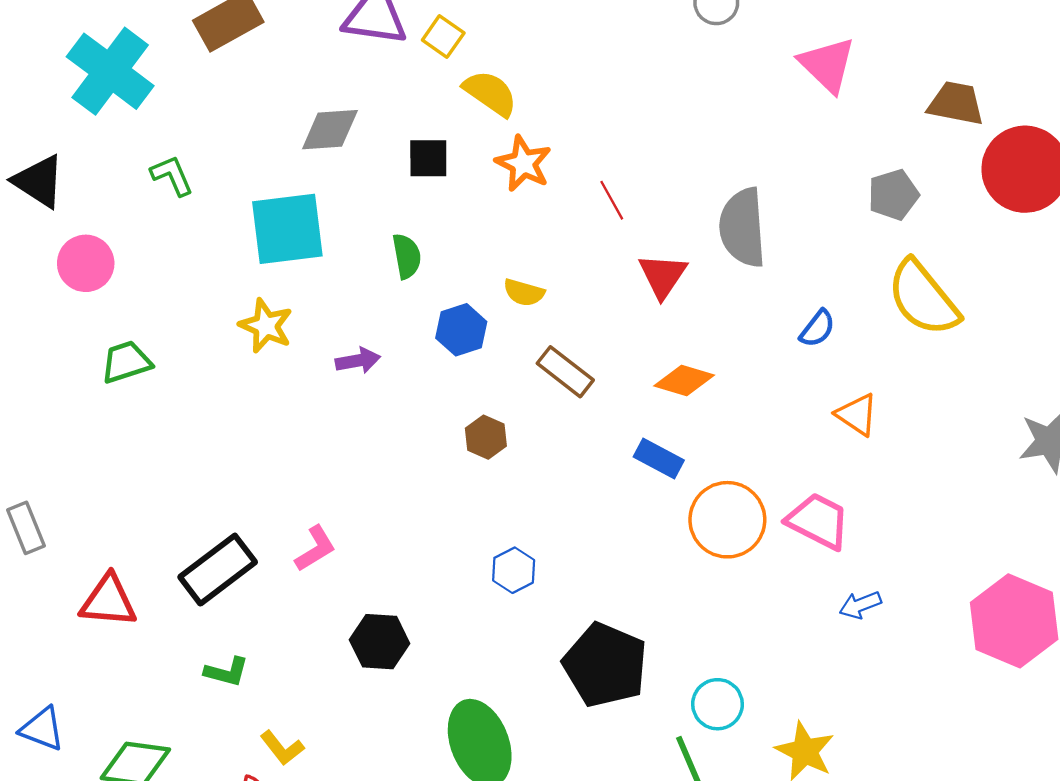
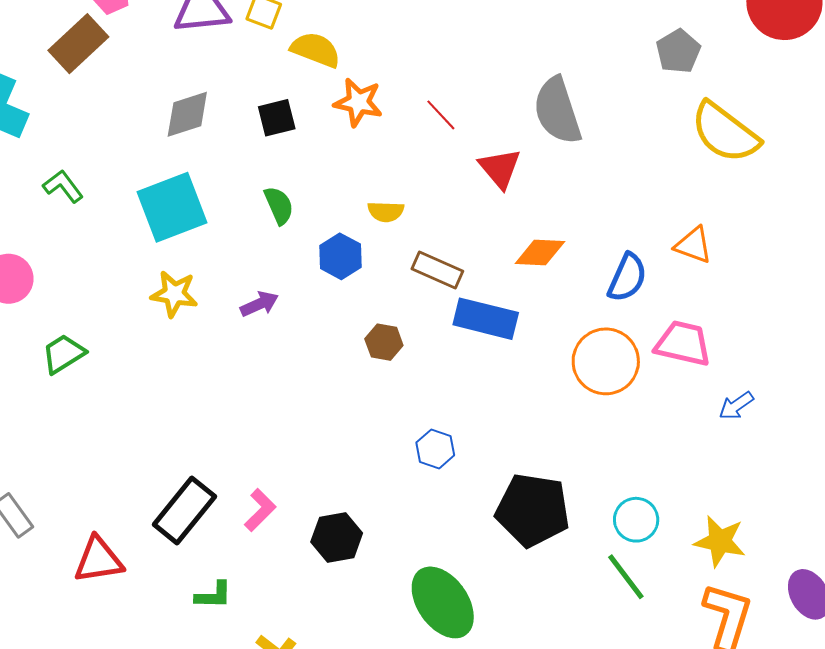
blue semicircle: (817, 329) -> (627, 278), moved, size x1.4
blue rectangle: (659, 459) -> (486, 319), moved, size x1.5
pink L-shape: (315, 549) -> (260, 510), moved

